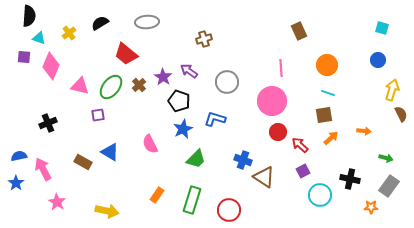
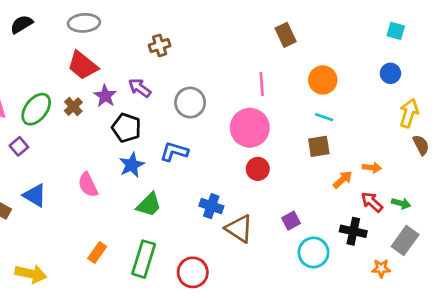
red trapezoid: (126, 54) -> (83, 65), moved
purple square: (98, 115) -> (19, 146), turned -32
orange arrow: (331, 138) -> (343, 179), moved
red arrow: (300, 145) -> (372, 202), moved

